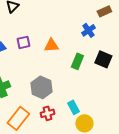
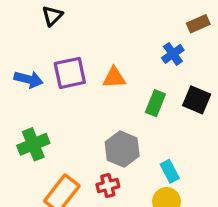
purple square: (23, 42) -> (70, 73), size x1.5
gray hexagon: (41, 87) -> (122, 149), moved
cyan rectangle: (73, 107) -> (170, 171), moved

